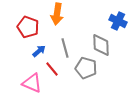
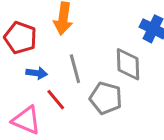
blue arrow: (39, 51) -> (37, 73), turned 48

